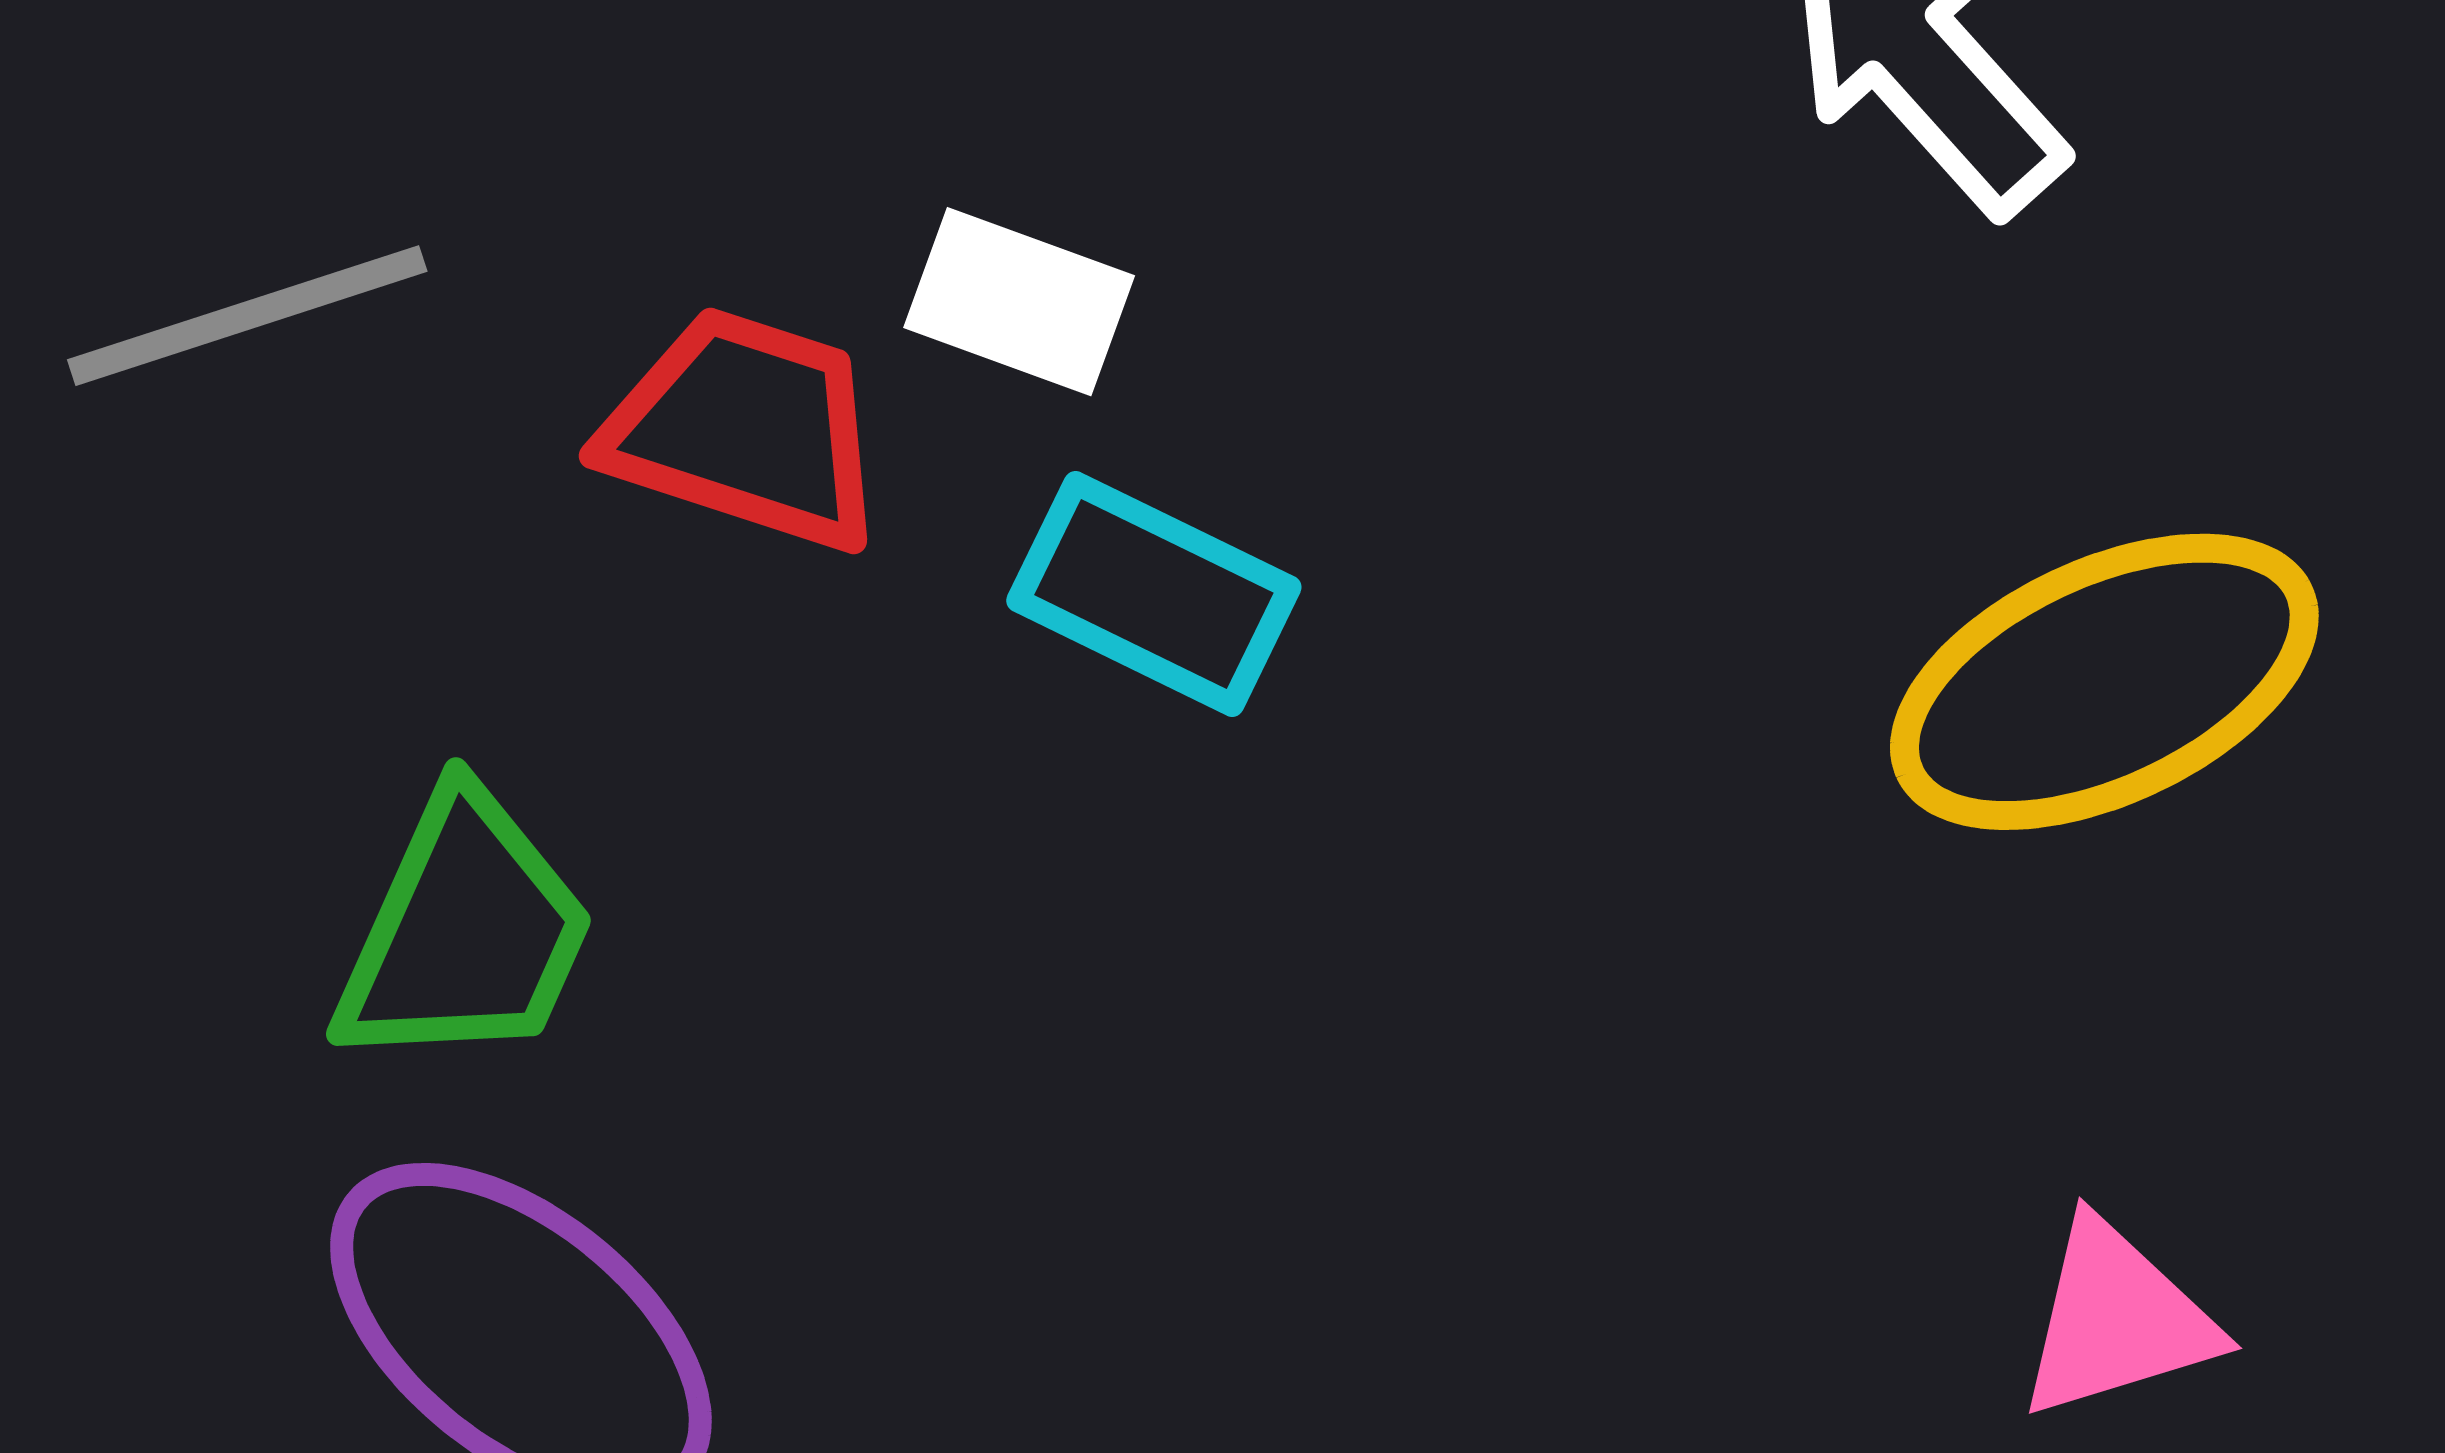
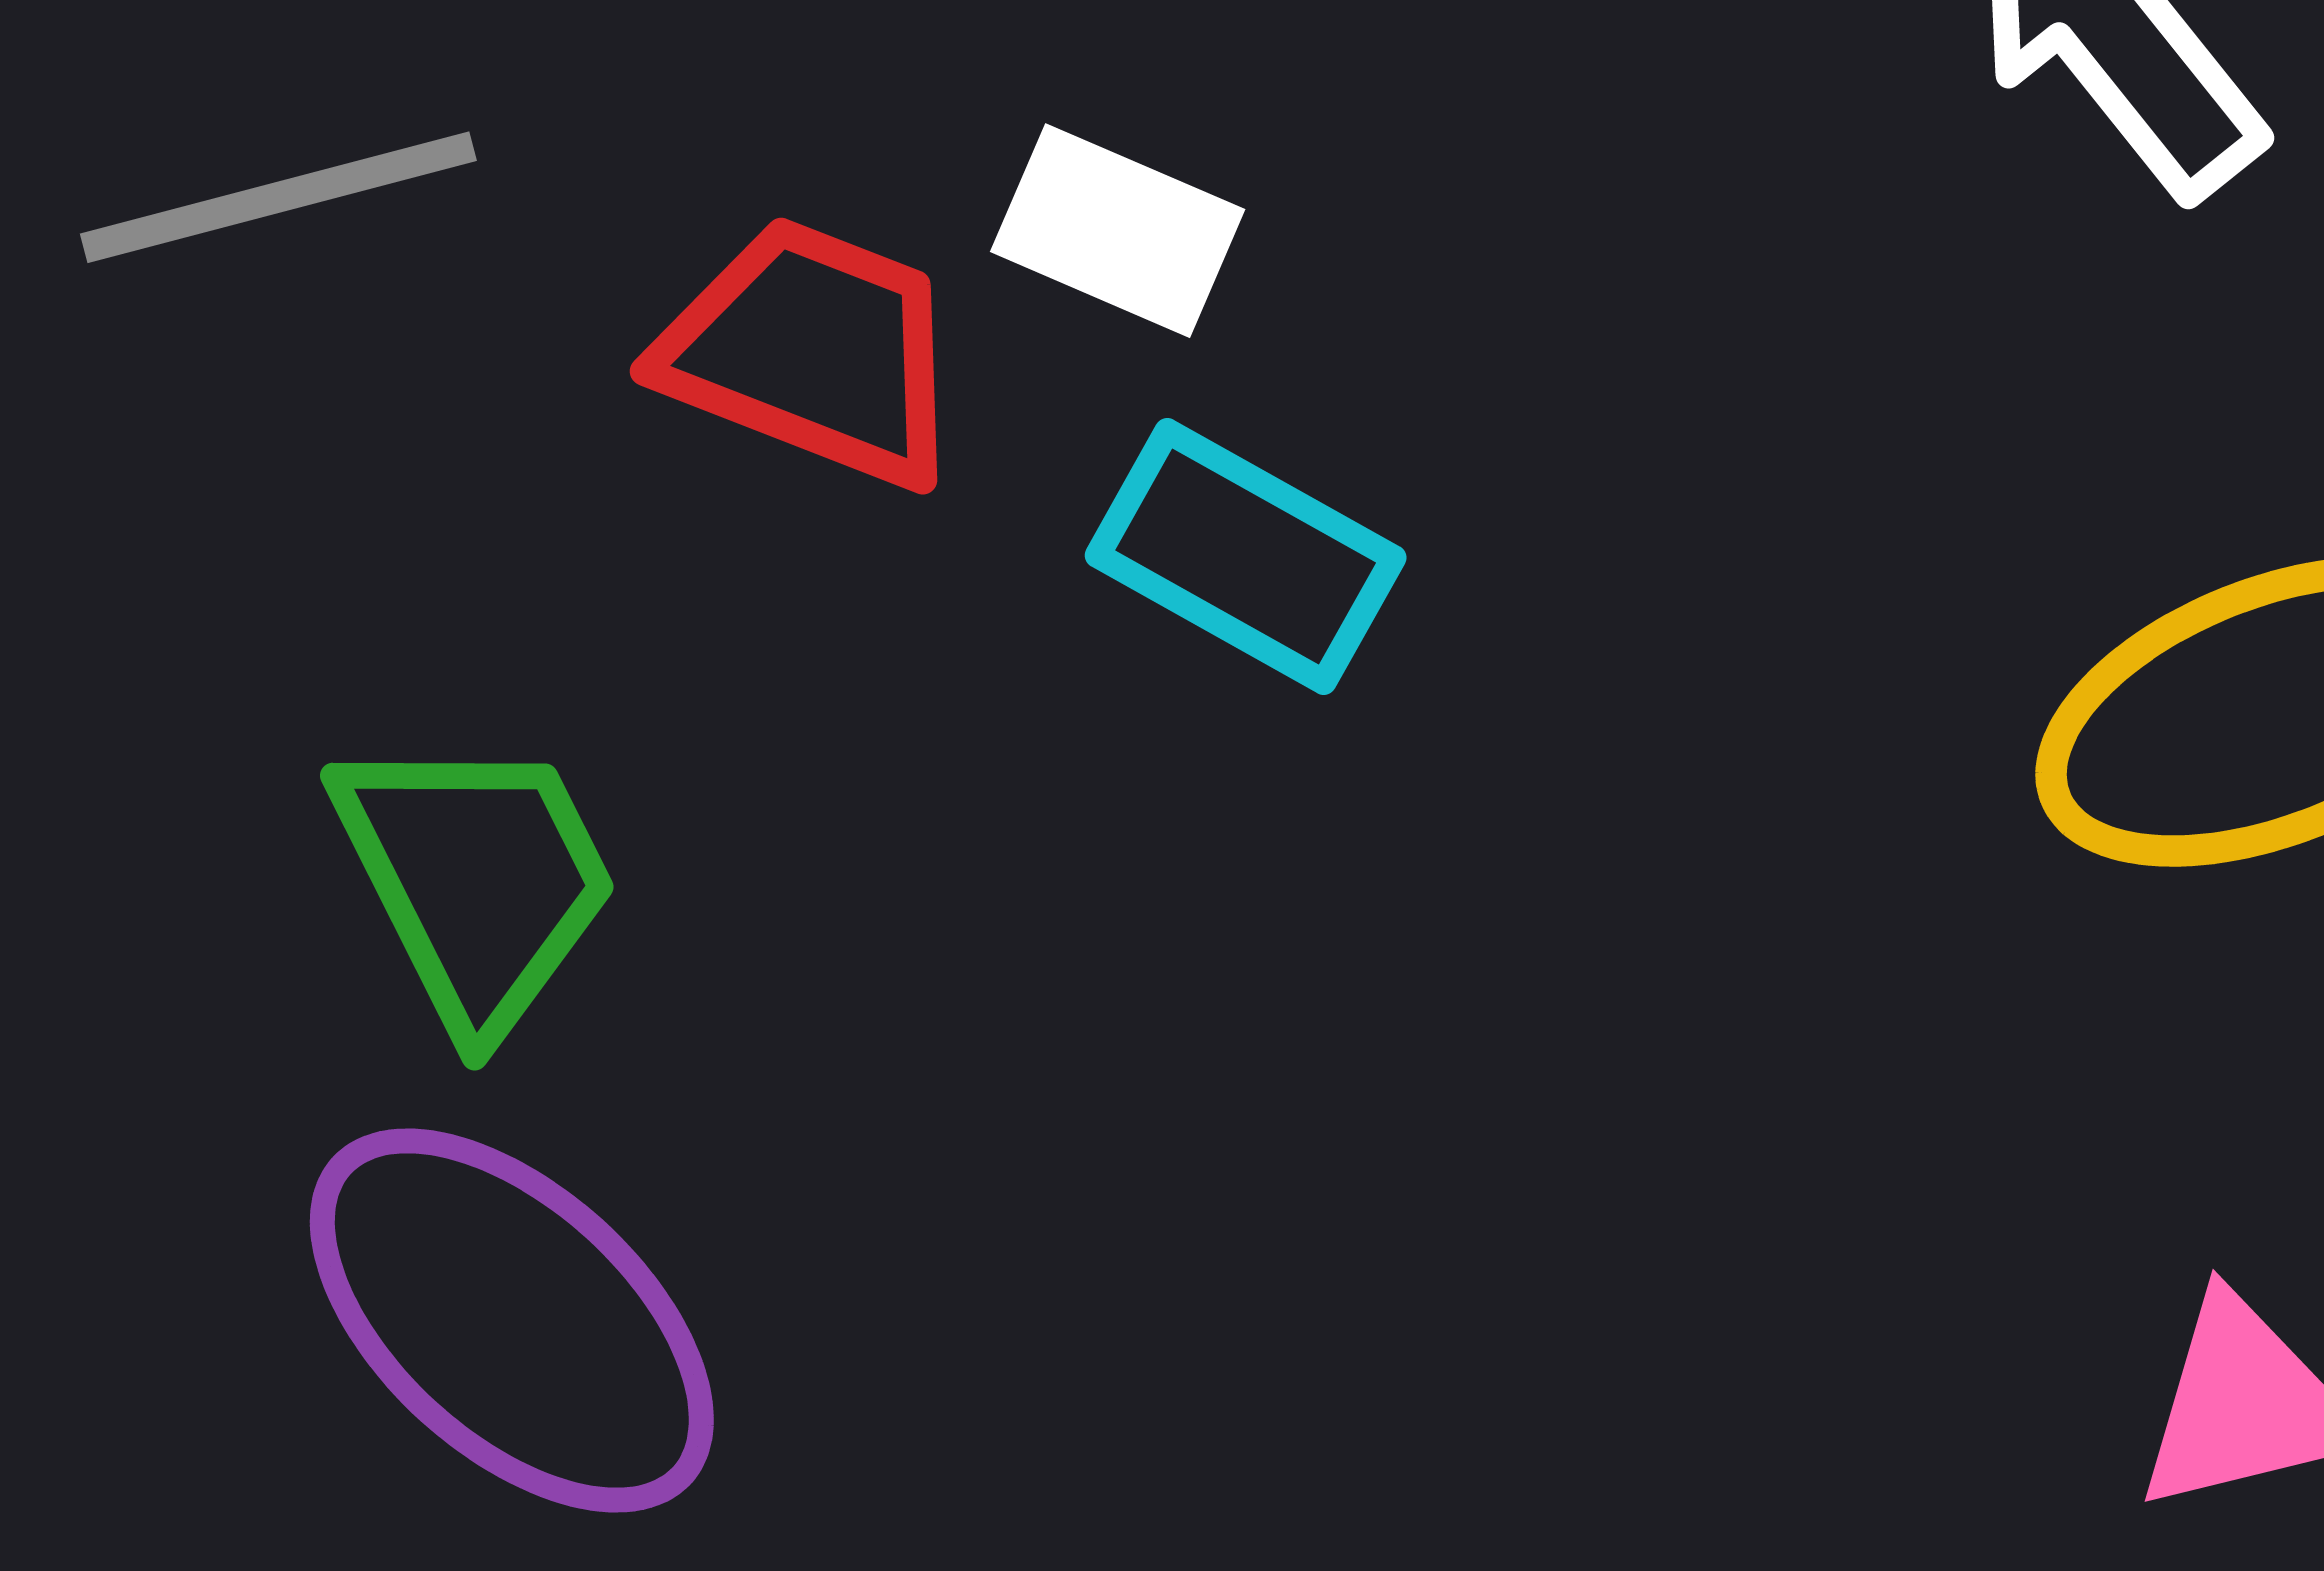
green trapezoid: (465, 932) -> (476, 880), turned -54

